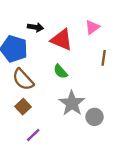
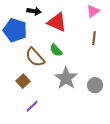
pink triangle: (92, 27) -> (93, 11), moved
brown semicircle: (23, 79) -> (35, 57), moved
gray circle: (95, 117) -> (95, 85), moved

